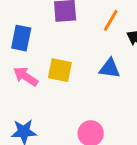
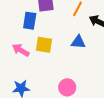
blue rectangle: (21, 38) -> (30, 21), moved

